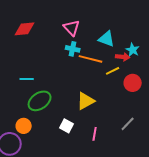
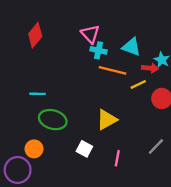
red diamond: (25, 29) -> (35, 35), turned -45
cyan cross: (73, 49) -> (98, 50), moved
green ellipse: (40, 101) -> (53, 120), turned 50

